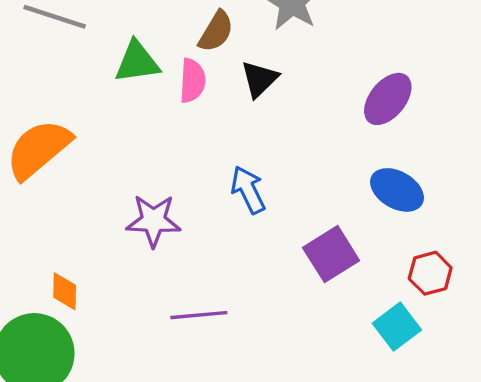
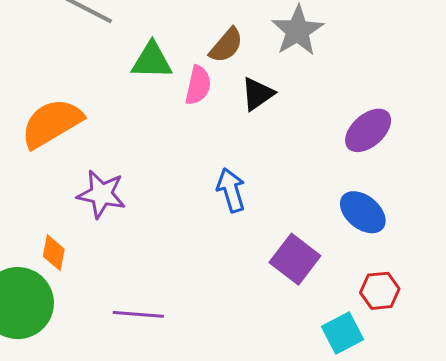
purple star: (153, 221) -> (101, 194), moved
purple square: (331, 254) -> (295, 259), turned -30
purple line: (199, 315) -> (138, 314), moved

